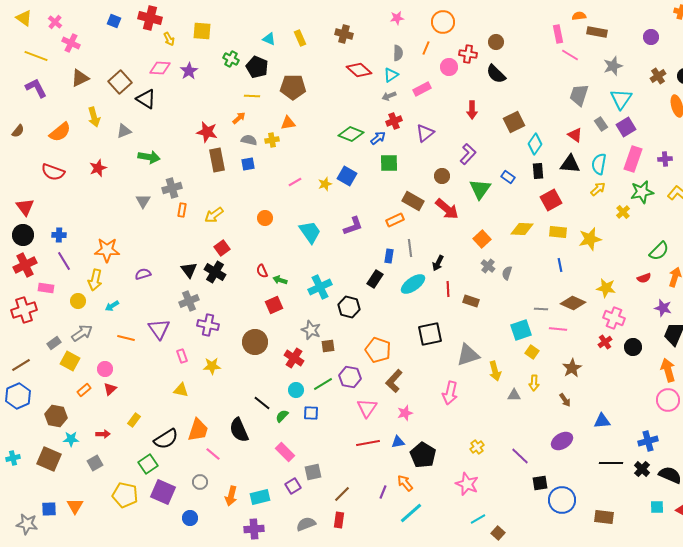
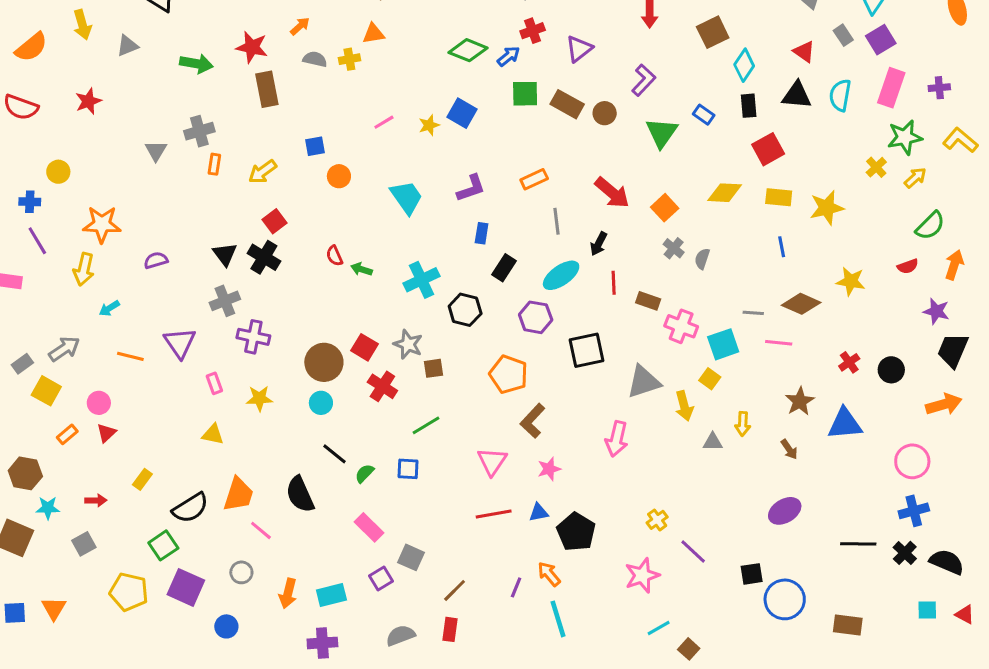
green arrow: (149, 157) -> (196, 64), moved
blue square: (248, 164) -> (315, 146), moved
yellow arrow: (598, 189) -> (915, 178), moved
brown rectangle: (413, 201) -> (567, 104), moved
red arrow: (447, 209) -> (612, 193), moved
blue rectangle: (389, 256) -> (482, 233), moved
yellow circle: (78, 301) -> (58, 172), moved
red square: (274, 305) -> (364, 347), moved, turned -36
pink cross: (614, 318) -> (681, 326), moved
yellow square: (532, 352) -> (710, 379), moved
orange arrow: (668, 370) -> (944, 404), turned 90
purple hexagon: (350, 377) -> (536, 317), moved
cyan circle: (296, 390) -> (321, 403), moved
pink circle: (668, 400) -> (912, 461), moved
blue triangle: (602, 421) -> (845, 424), moved, size x1.4
purple line: (520, 456) -> (693, 551), moved
gray square: (313, 472) -> (411, 557), turned 36
pink star: (467, 484) -> (642, 575), turned 30
cyan line: (411, 513) -> (558, 619), turned -65

